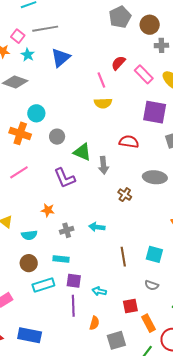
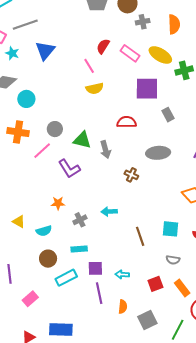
cyan circle: (36, 113) -> (26, 99), moved
pink line: (19, 172) -> (42, 151), moved
orange rectangle: (148, 323) -> (182, 288), moved

